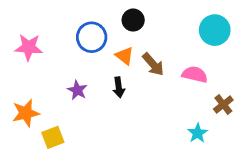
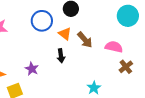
purple star: (77, 90) -> (32, 69), moved
brown cross: (223, 105) -> (126, 67), moved
cyan star: (198, 133) -> (94, 88), moved

